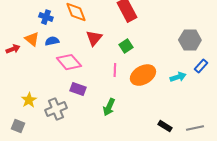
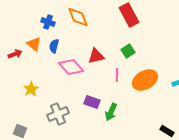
red triangle: (94, 38) -> (96, 56), moved, turned 36
blue semicircle: (52, 41) -> (54, 46), turned -64
purple rectangle: (78, 89) -> (92, 102), moved
yellow star: (29, 100) -> (31, 89), moved

